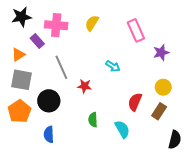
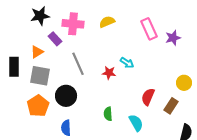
yellow semicircle: (92, 23) -> (107, 22), turned 35
purple star: (161, 53) -> (173, 38), moved
red star: (85, 86) -> (109, 73), moved
yellow circle: (163, 87) -> (184, 83), moved

